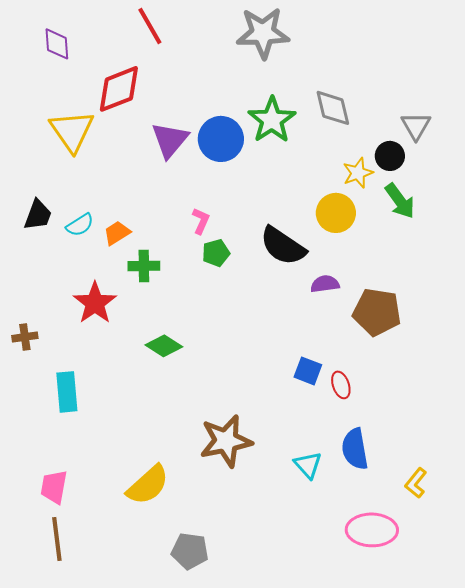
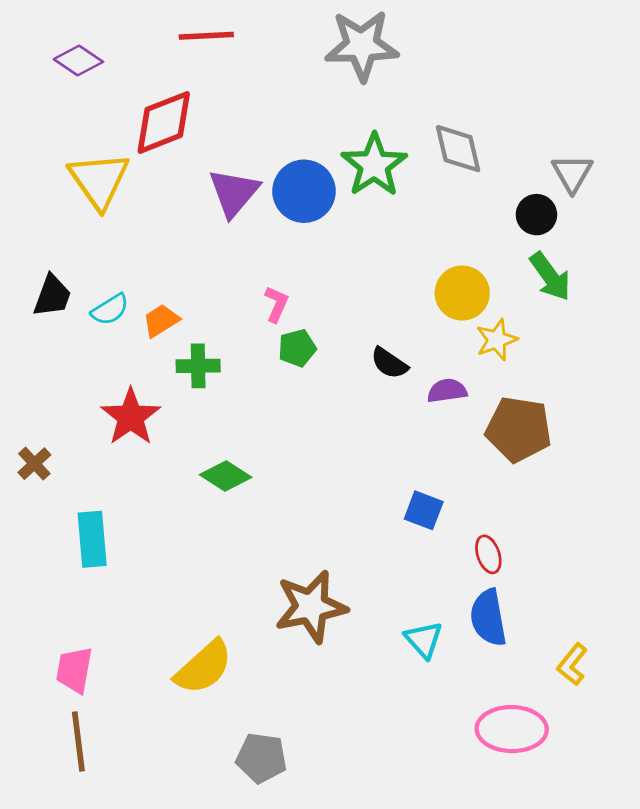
red line: (150, 26) -> (206, 36), turned -63
purple diamond: (57, 44) -> (78, 61), turned -52
yellow star: (358, 173) -> (497, 340), moved
black semicircle: (283, 246) -> (389, 363), moved, size x0.6
brown cross: (25, 337) -> (34, 464), turned -35
red ellipse: (341, 385) -> (488, 554), moved

